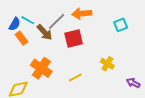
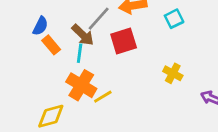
cyan line: (28, 20) -> (80, 53), moved, turned 72
cyan square: (121, 25) -> (174, 19), moved
yellow line: (75, 78) -> (103, 97), moved

